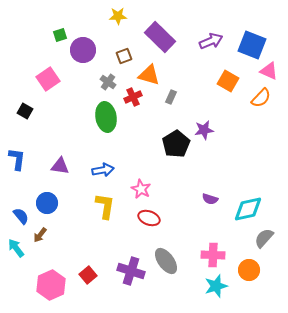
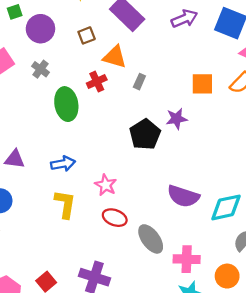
orange square: (228, 81) -> (202, 84), moved, turned -30
gray cross: (108, 82) -> (40, 69), moved
purple semicircle: (210, 199) -> (183, 196), size x1.8
gray ellipse: (166, 261) -> (151, 239), moved

